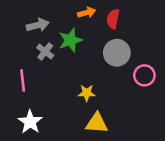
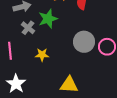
gray circle: (117, 53) -> (84, 42), moved
yellow star: (87, 93) -> (42, 55), moved

